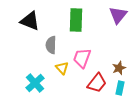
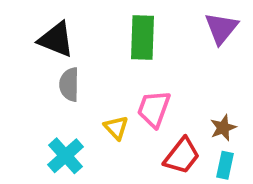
gray semicircle: (51, 45) -> (69, 84), moved

